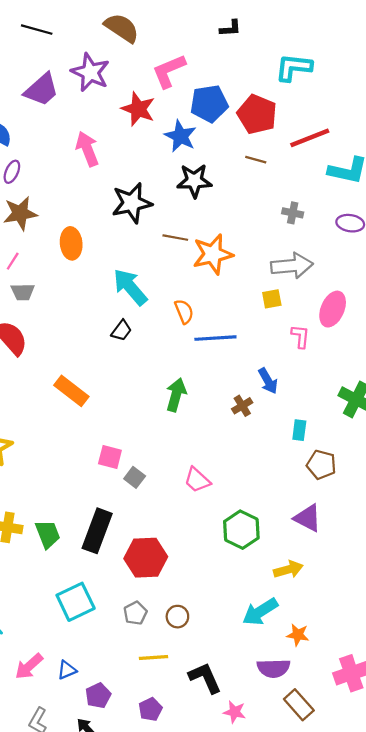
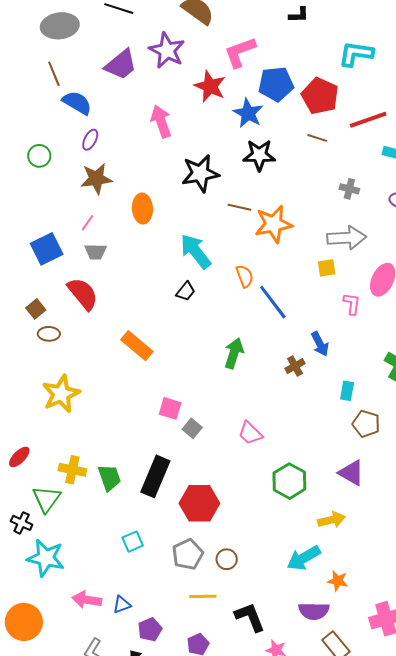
blue line: (215, 338) -> (273, 302), turned 54
cyan square: (76, 602) -> (133, 542), size x0.6
gray pentagon: (135, 613) -> (188, 554), size x1.4
pink arrow: (29, 666) -> (87, 600), turned 48

